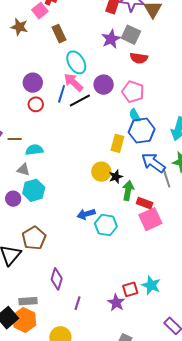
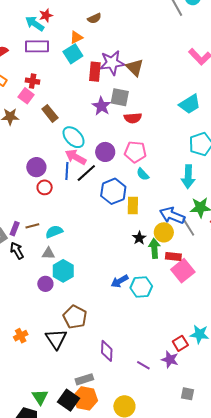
blue hexagon: (142, 131) -> (113, 191), moved
yellow circle: (101, 172) -> (164, 232), moved
purple line: (77, 303) -> (143, 365), moved, turned -64

